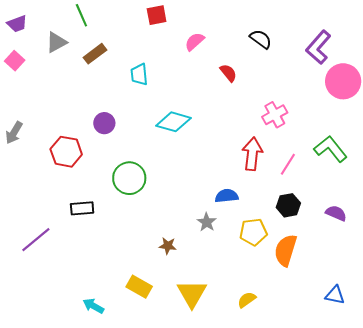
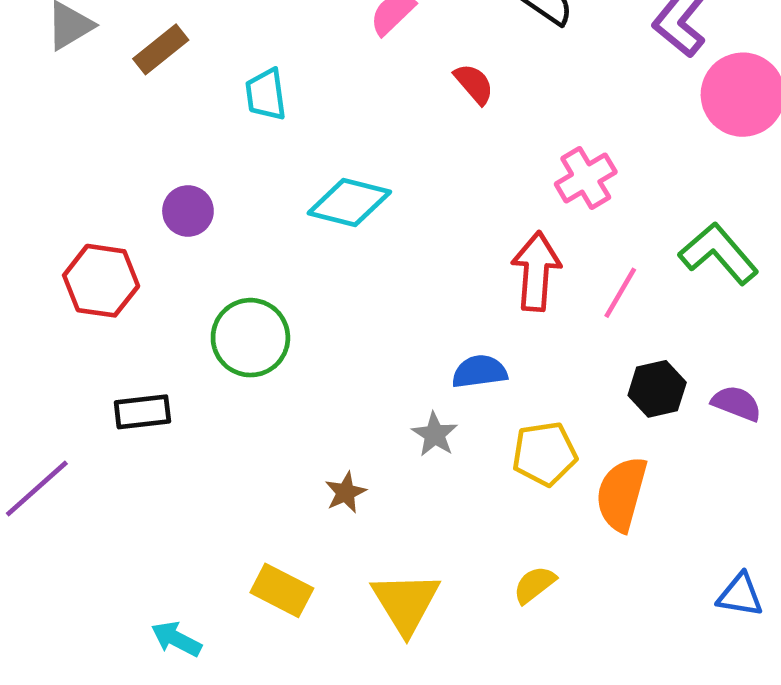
black hexagon: (288, 205) -> (657, 389), moved
brown star: (168, 246) -> (346, 492), turned -30
yellow semicircle: (247, 300) -> (534, 585), moved

